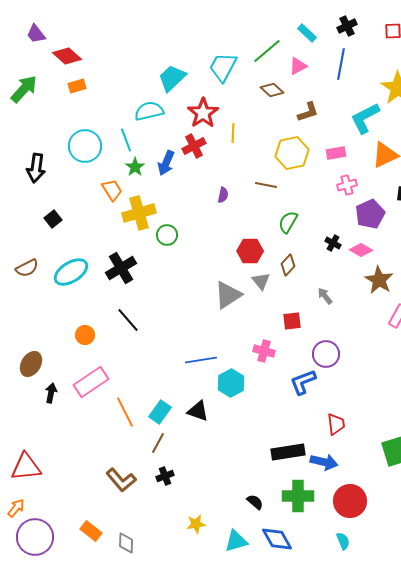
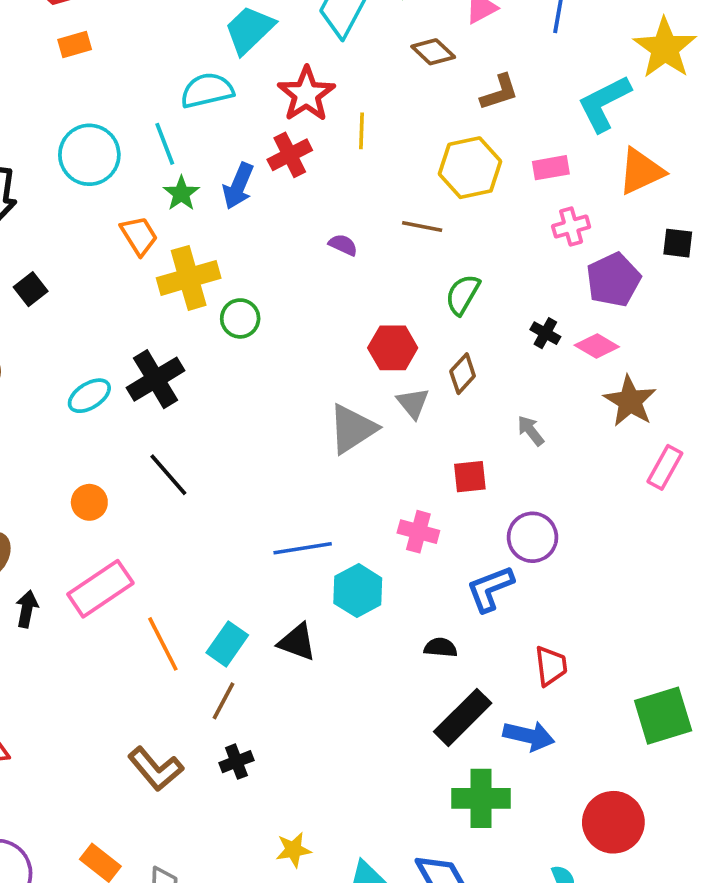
purple semicircle: (223, 195) -> (343, 245), turned -77
cyan ellipse: (71, 272) -> (89, 396), moved, size x0.7
black rectangle: (288, 452) -> (463, 717), turned -36
red circle: (350, 501) -> (613, 822), moved
black semicircle: (255, 502) -> (441, 648), moved, turned -36

